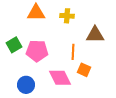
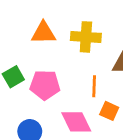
yellow cross: (67, 16) -> (86, 37), size x1.5

